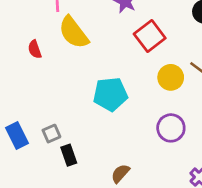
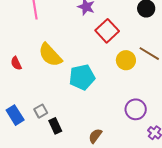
yellow semicircle: (74, 32) -> (50, 55), moved
red semicircle: (35, 49) -> (16, 63), moved
purple circle: (171, 128) -> (136, 109), moved

